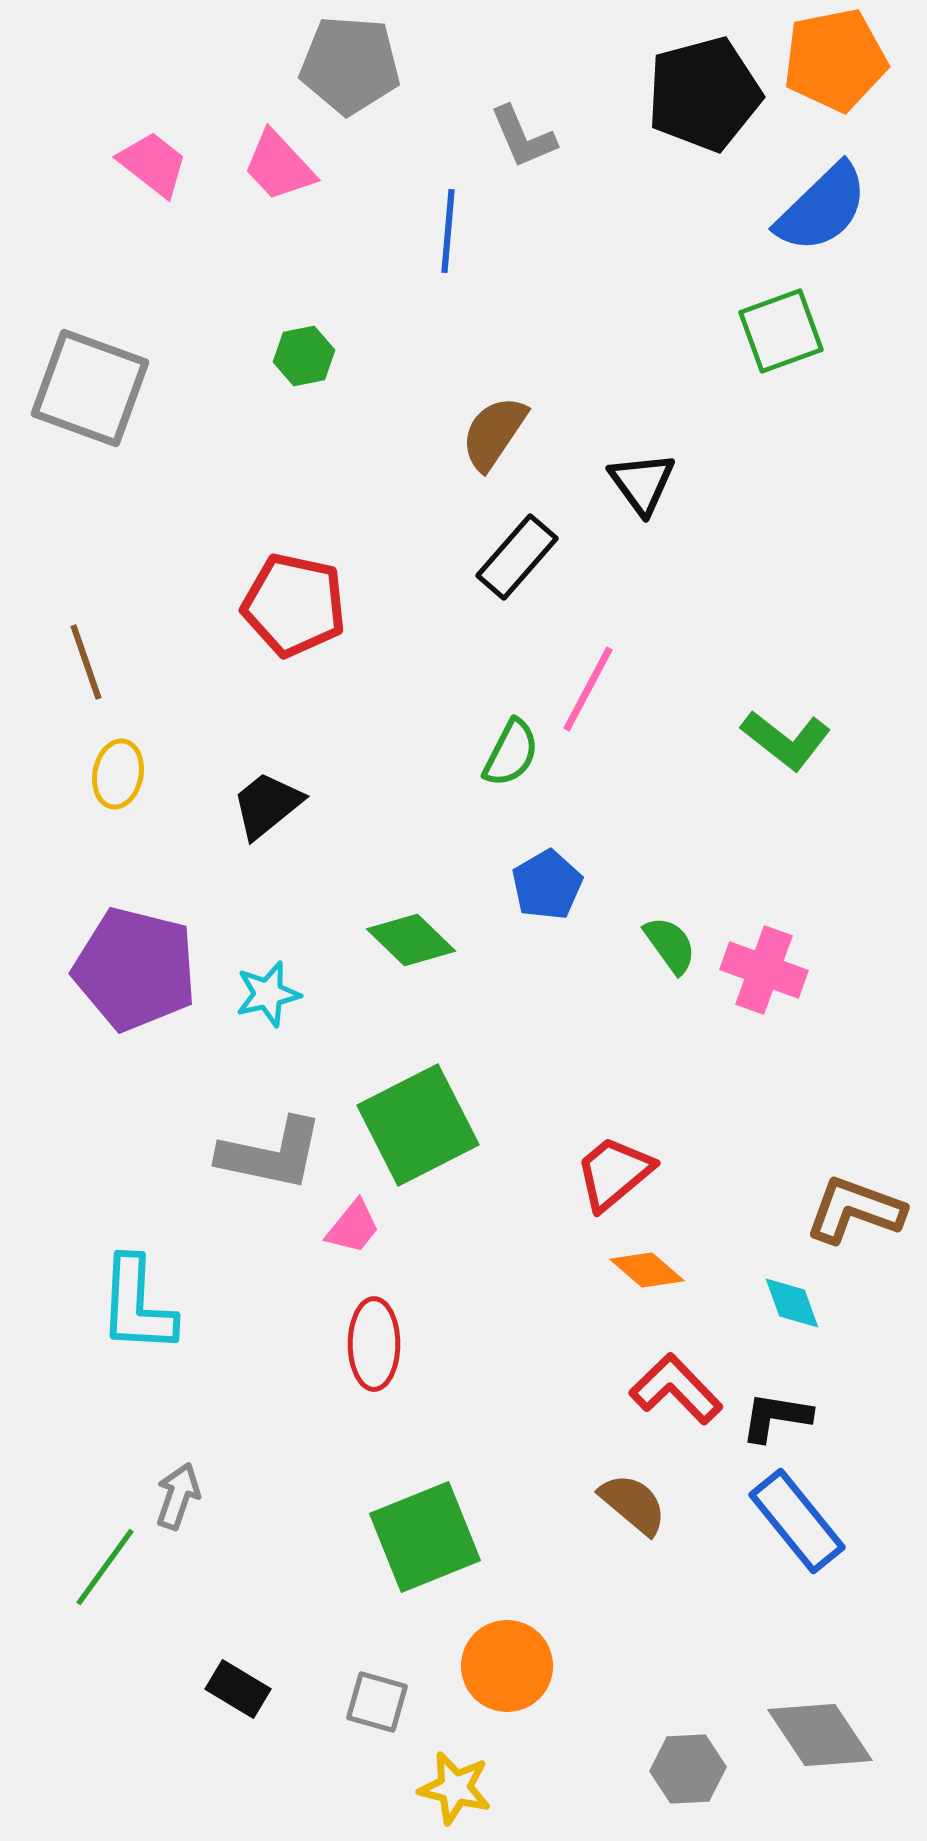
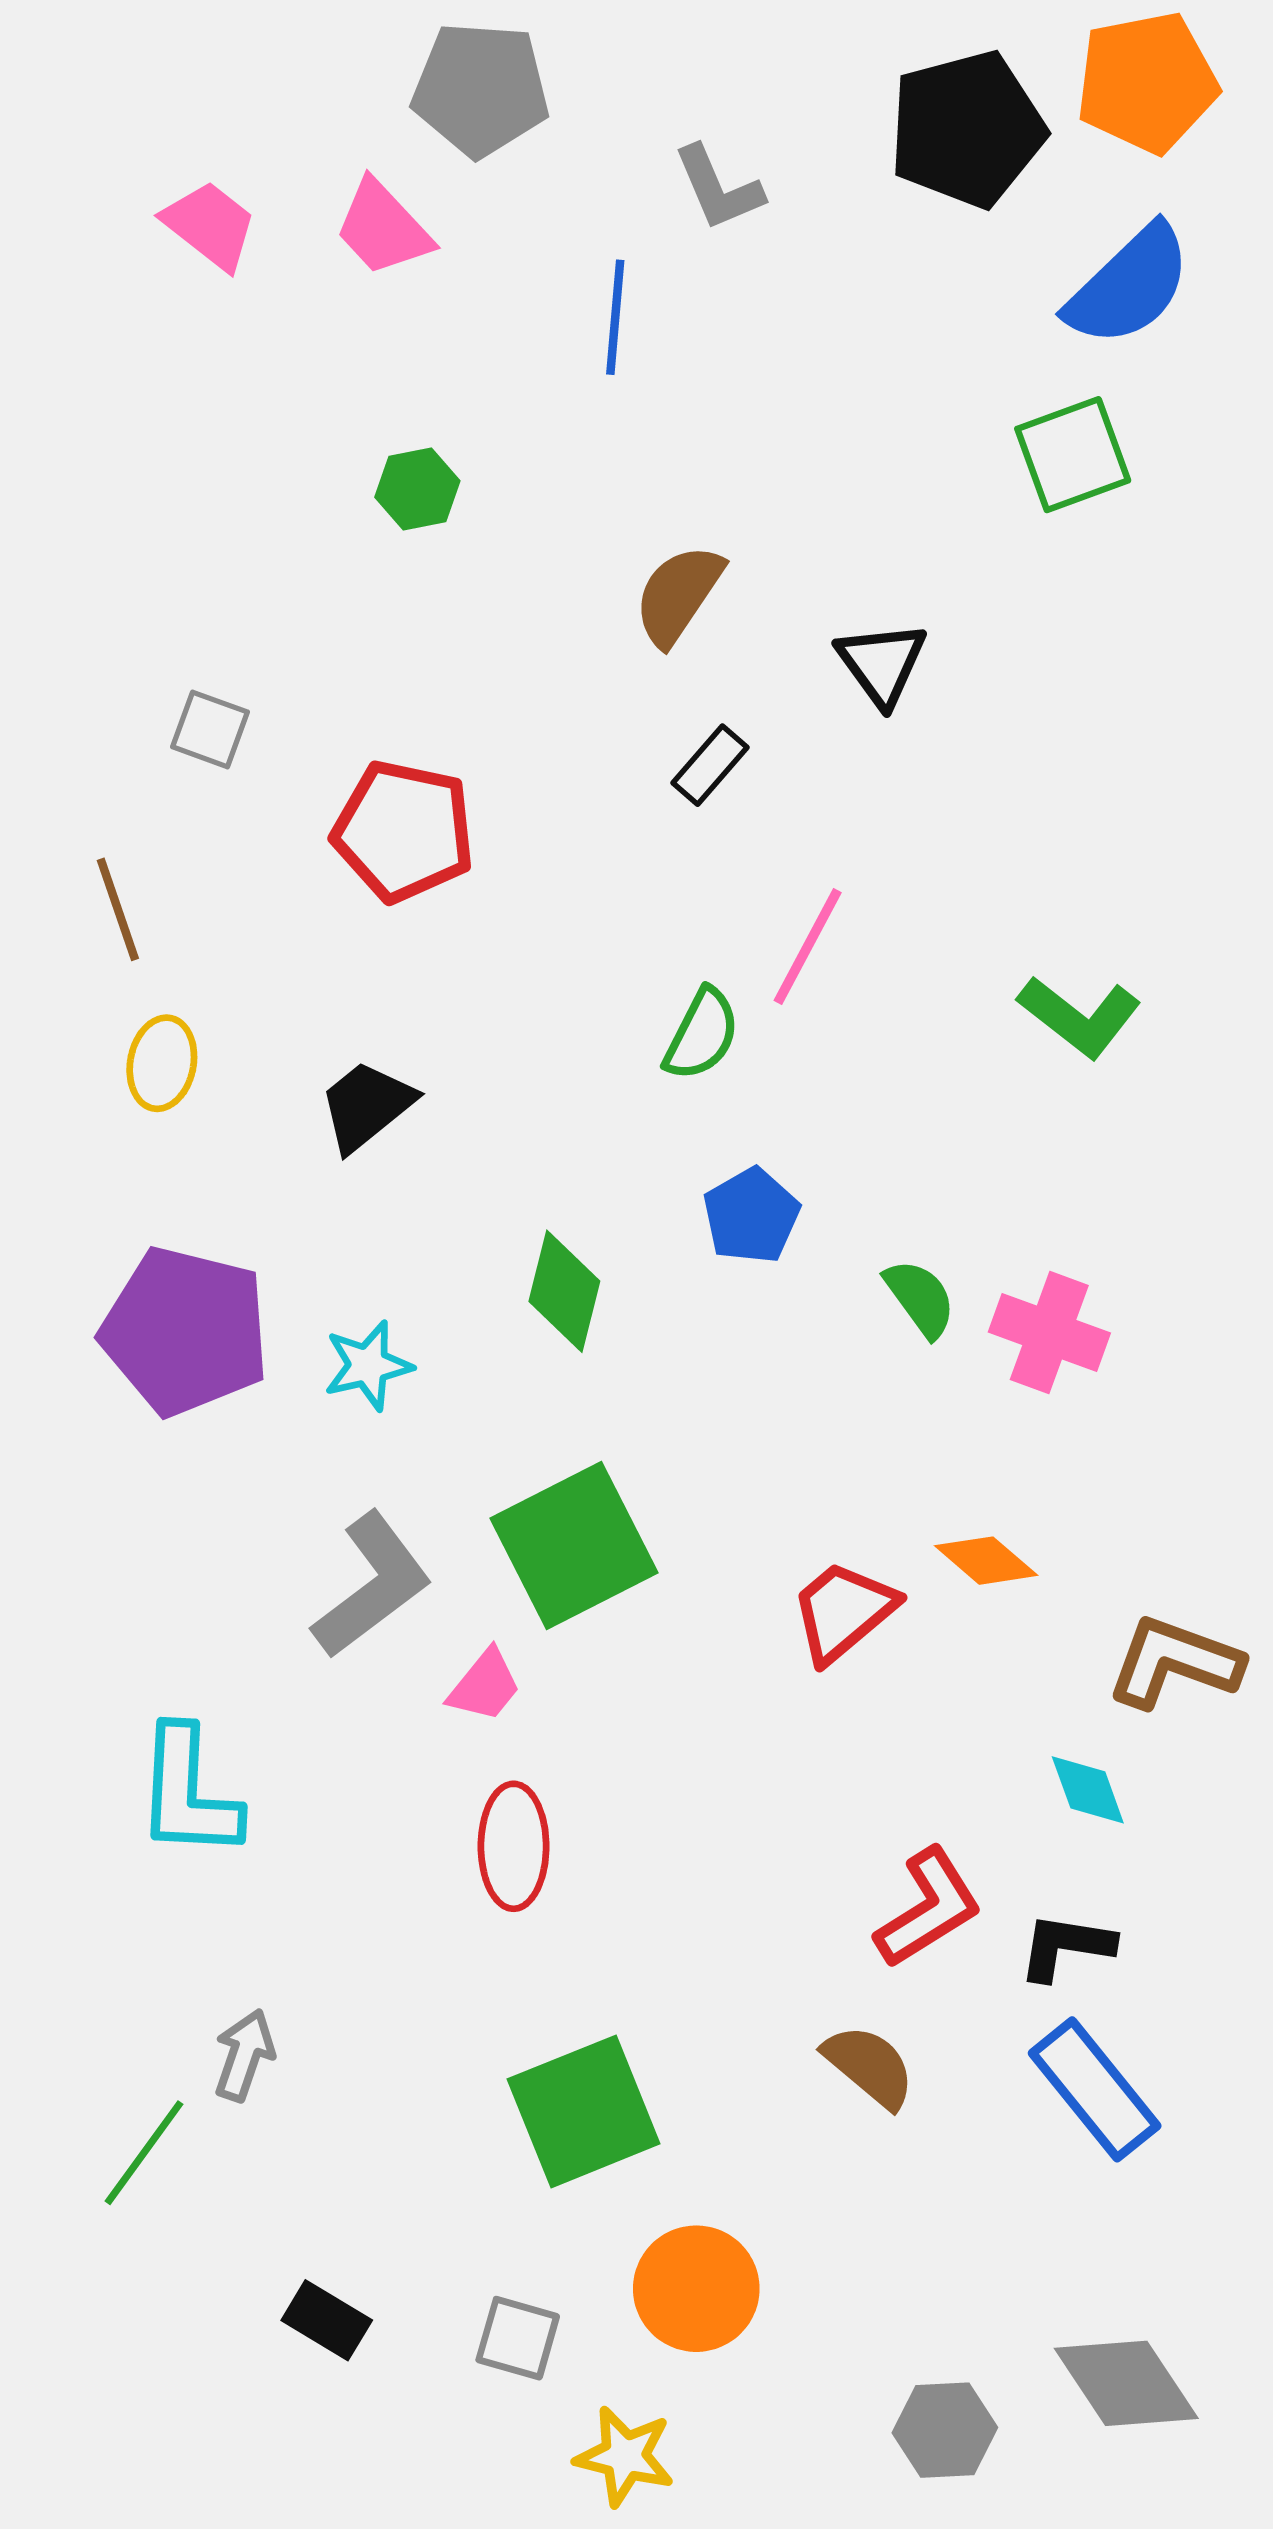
gray square: (90, 388) -> (210, 729), moved, size x0.5
black rectangle: (517, 557) -> (710, 765), size x0.7
green diamond: (411, 940) -> (564, 1291), turned 60
gray L-shape: (271, 1154) -> (372, 1585), turned -49
orange diamond: (647, 1270) -> (986, 1561), moved
red L-shape: (676, 1389) -> (928, 1908), turned 102

